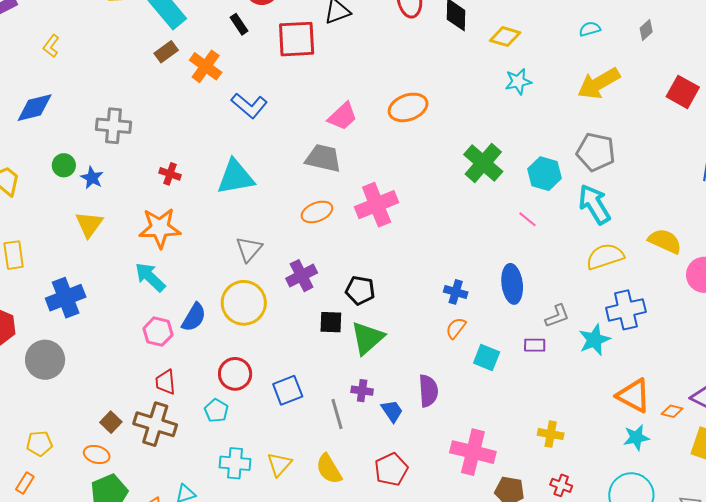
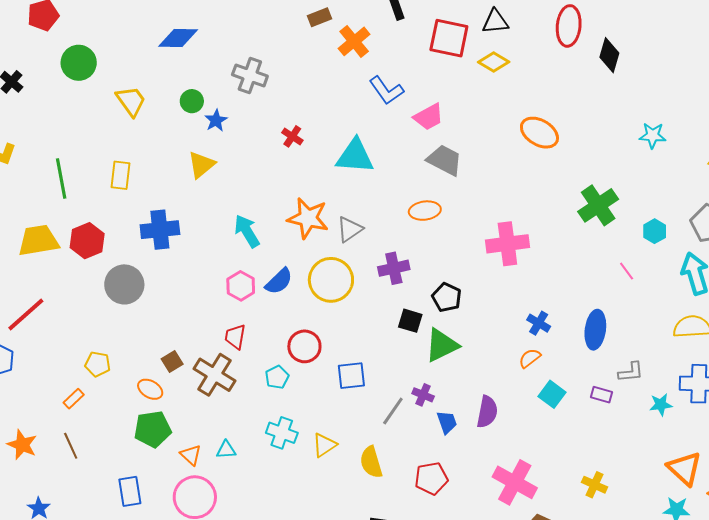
yellow diamond: (505, 37) -> (494, 62), moved
orange ellipse: (408, 107) -> (539, 133), turned 36
pink trapezoid: (343, 116) -> (429, 117), moved
cyan hexagon: (544, 174) -> (655, 231), size x0.7
pink cross: (377, 205) -> (507, 244), moved
orange star: (160, 228) -> (308, 218), moved
cyan star: (594, 340) -> (661, 405), size x0.7
gray line: (337, 414) -> (393, 411), turned 36

